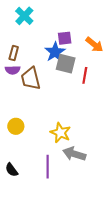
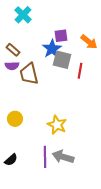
brown rectangle: (14, 53) -> (13, 50), turned -64
gray arrow: (74, 154) -> (63, 157), moved
black semicircle: (12, 170) -> (11, 160), turned -96

